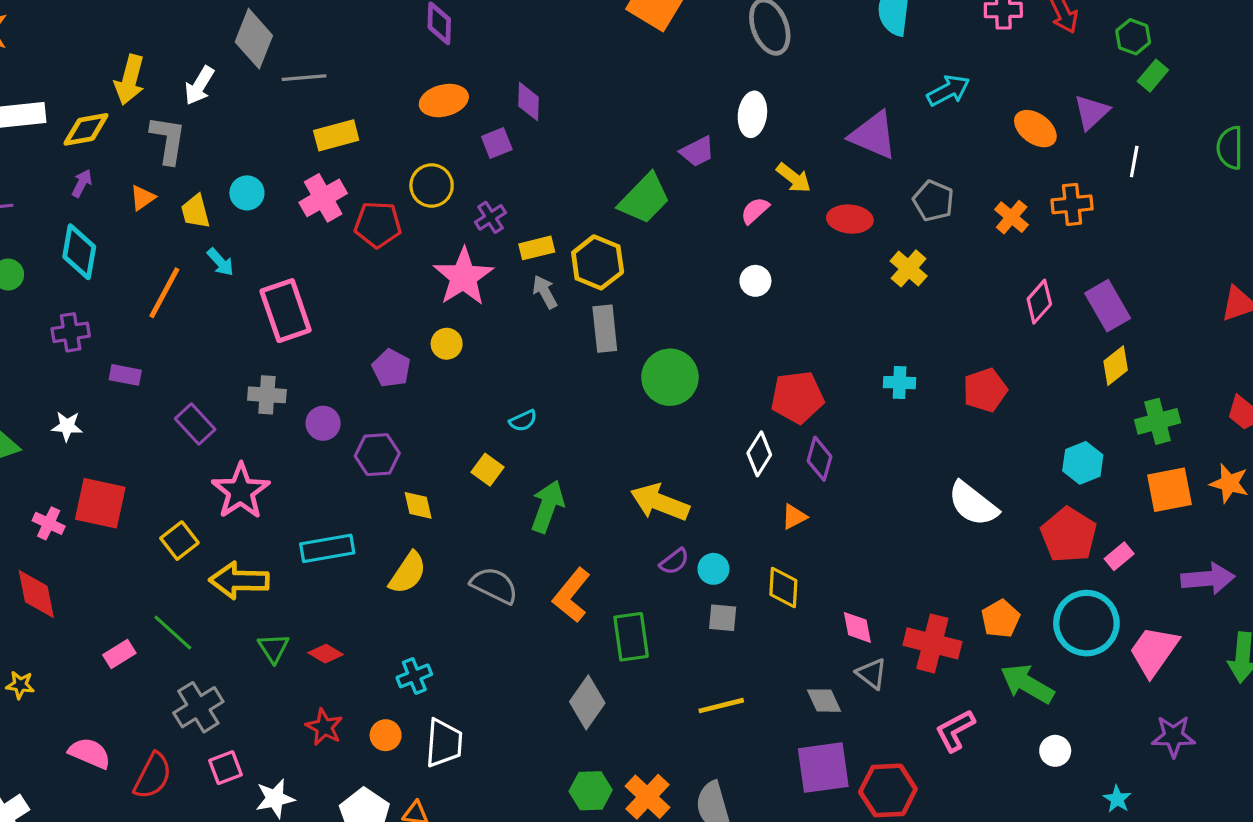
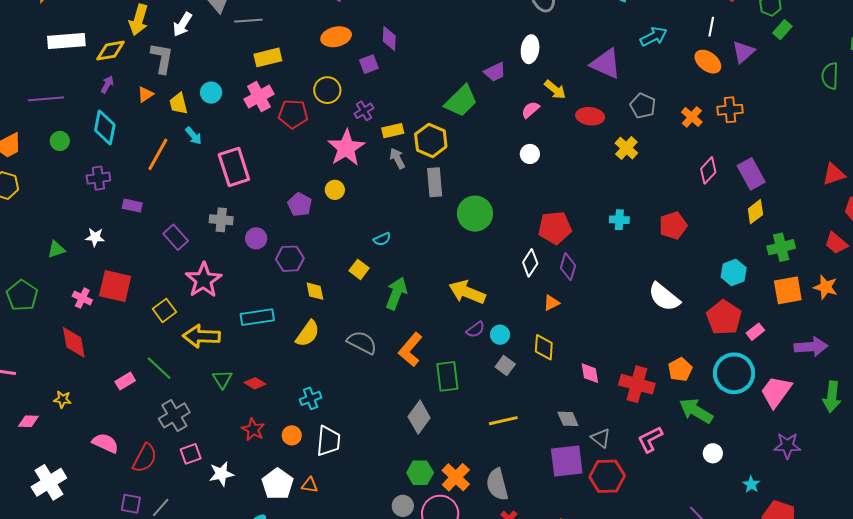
white line: (1134, 162) -> (711, 27), moved
gray square: (723, 618) -> (505, 366), turned 30
gray triangle: (872, 674) -> (601, 438), moved

